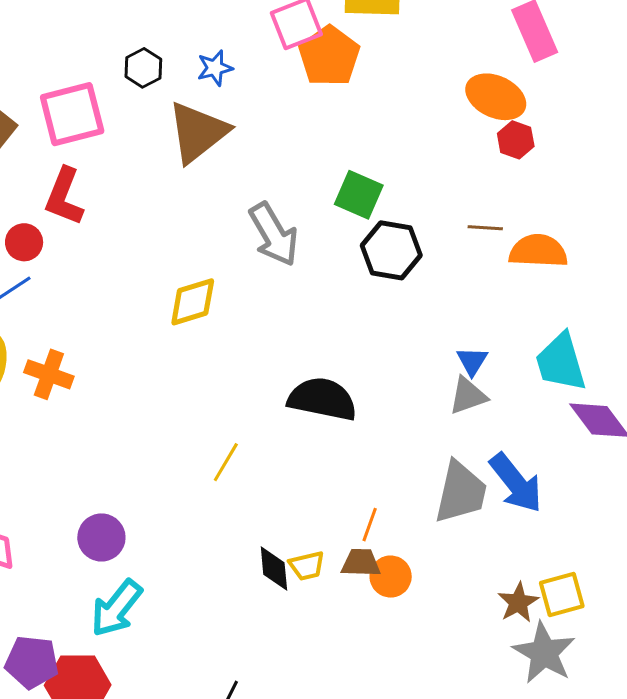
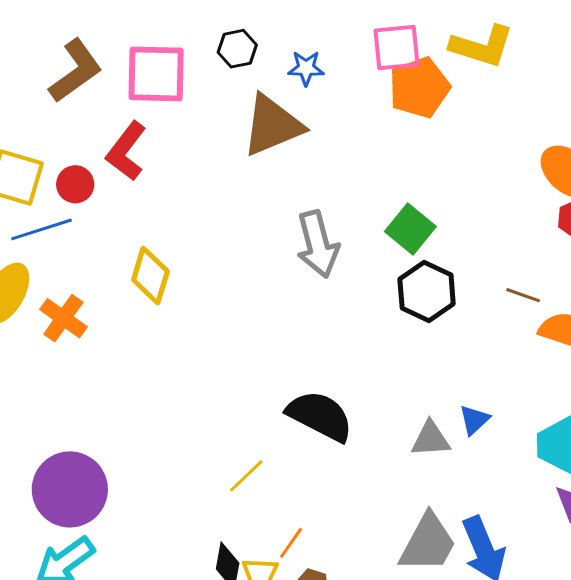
yellow diamond: (193, 302) -> (150, 276), moved, turned -72
gray triangle: (468, 396) -> (431, 439), moved
yellow line: (226, 462) -> (246, 476), moved
orange line: (370, 525) -> (291, 543), moved
purple circle: (101, 537) -> (70, 489), size x1.6

